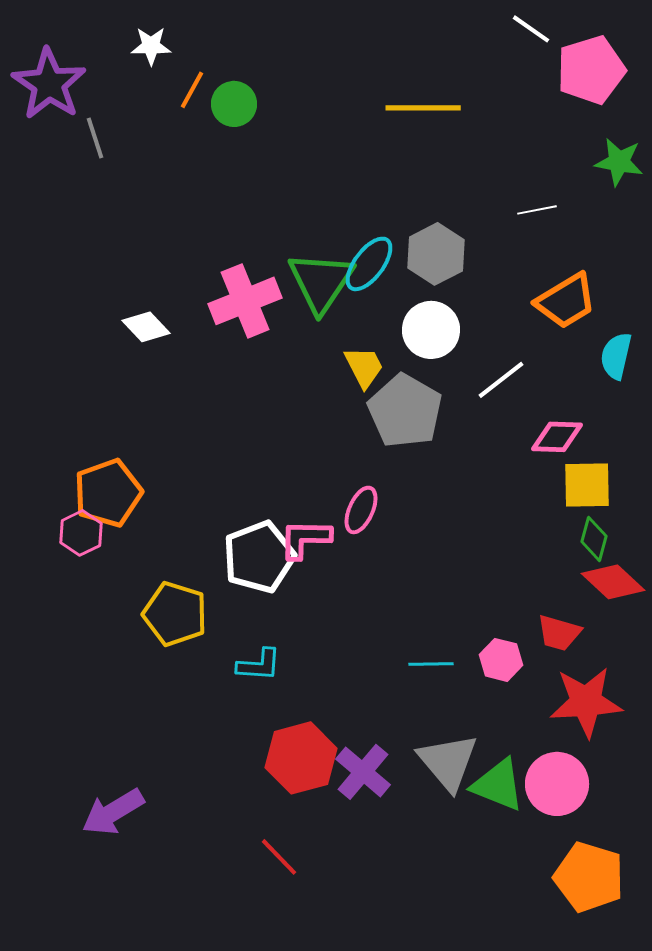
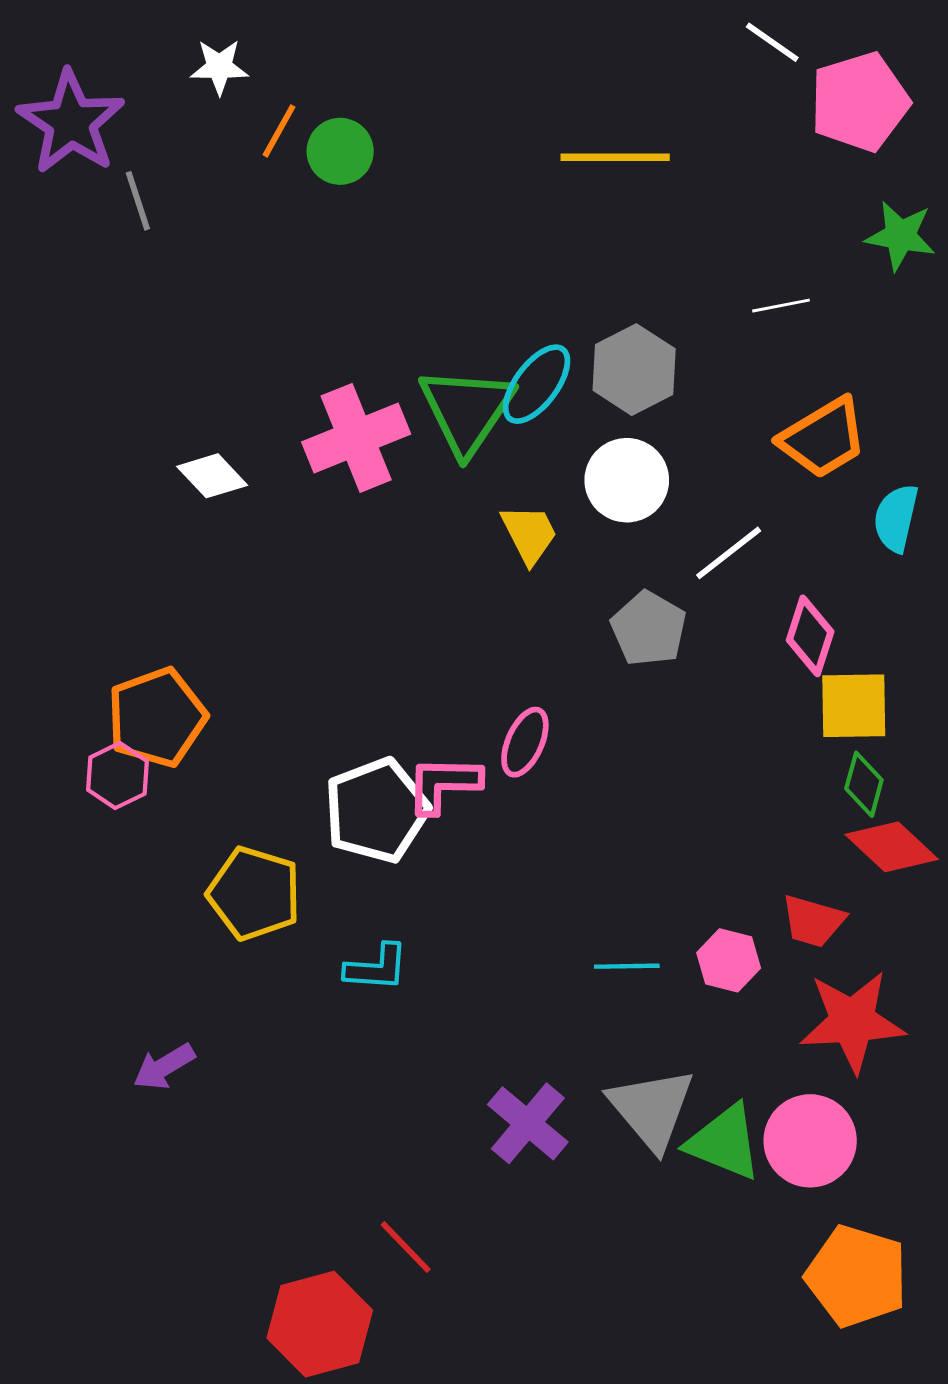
gray pentagon: (405, 411) -> (649, 629), moved, size x0.7
pink diamond: (557, 437) -> (810, 636), turned -74
red hexagon: (301, 758) -> (320, 1324), moved
purple arrow: (113, 812) -> (164, 1067), moved, size x0.7

